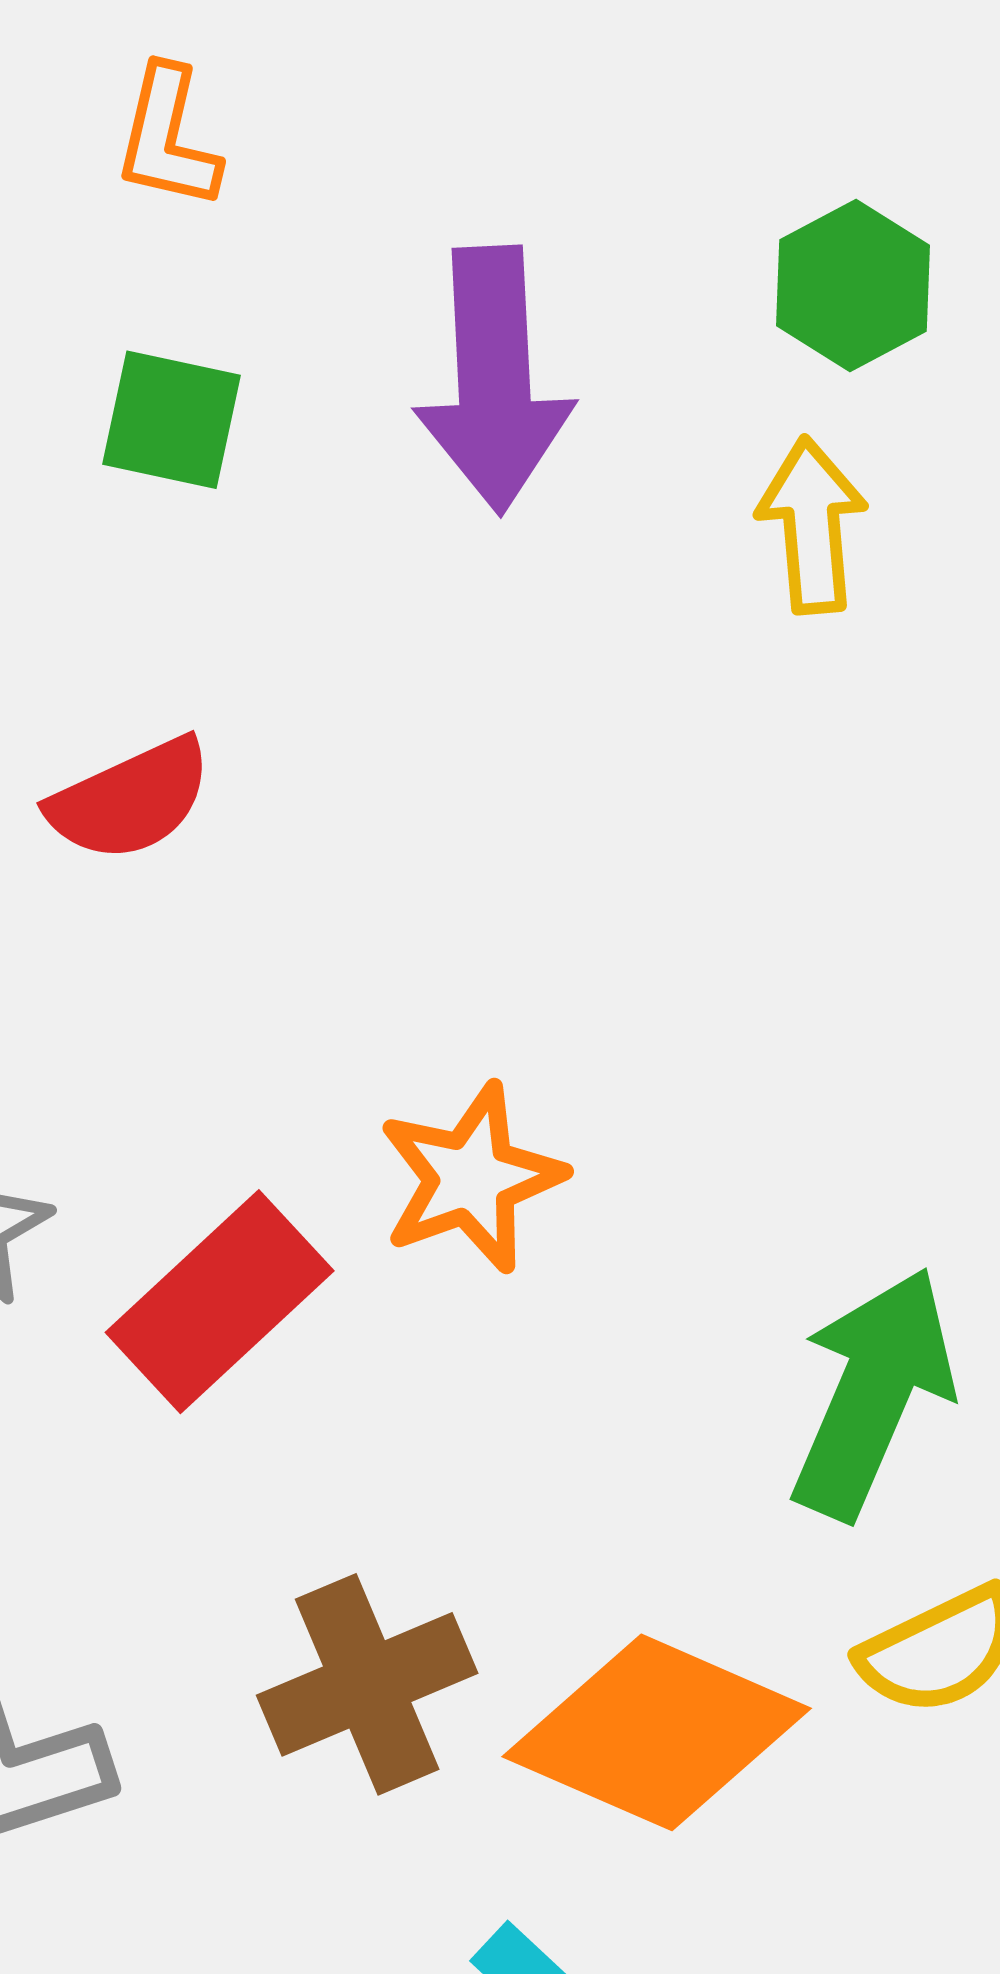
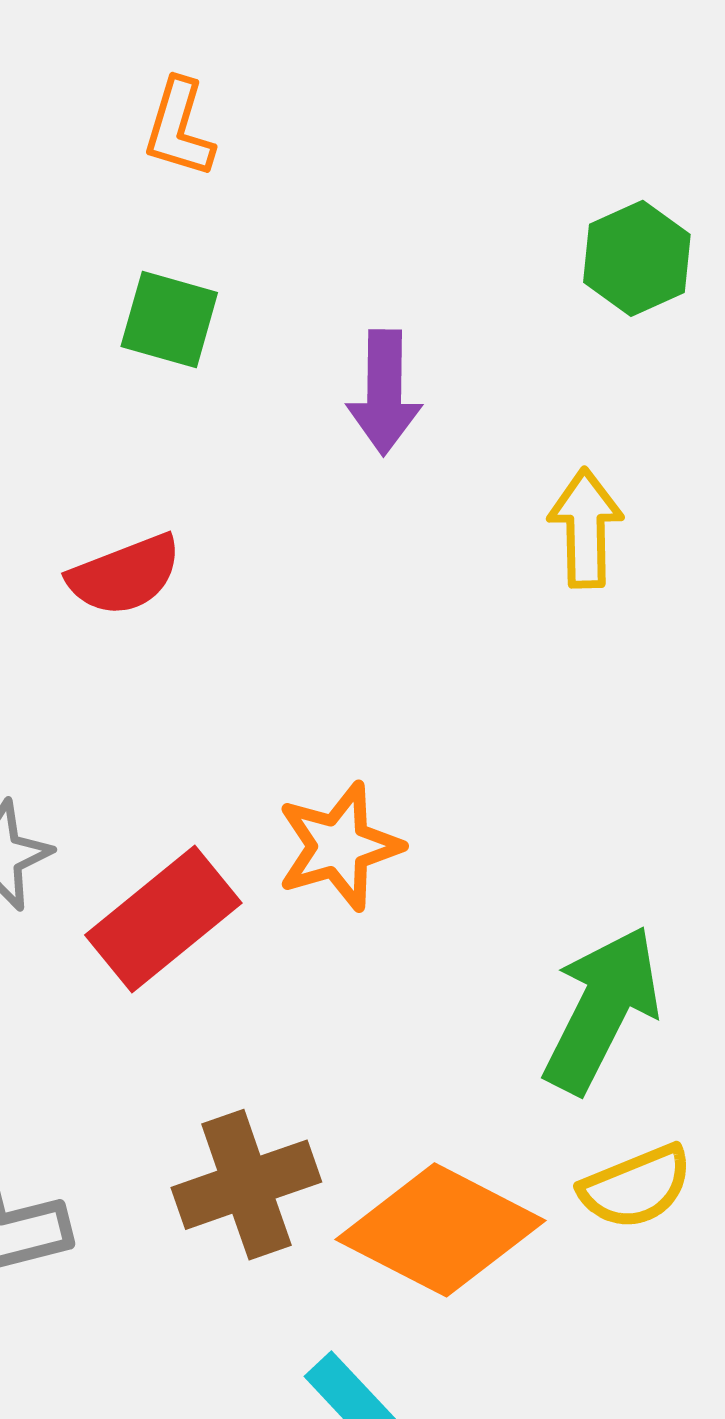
purple arrow: (494, 380) -> (384, 392), moved, size x0.7
yellow arrow: (812, 525) -> (586, 528), moved

